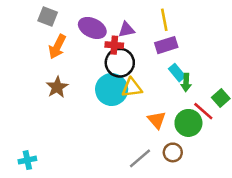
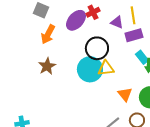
purple ellipse: (92, 28) -> (76, 20), turned -75
purple triangle: (127, 30) -> (117, 22), moved, turned 32
red cross: (114, 45) -> (93, 12), moved, turned -32

